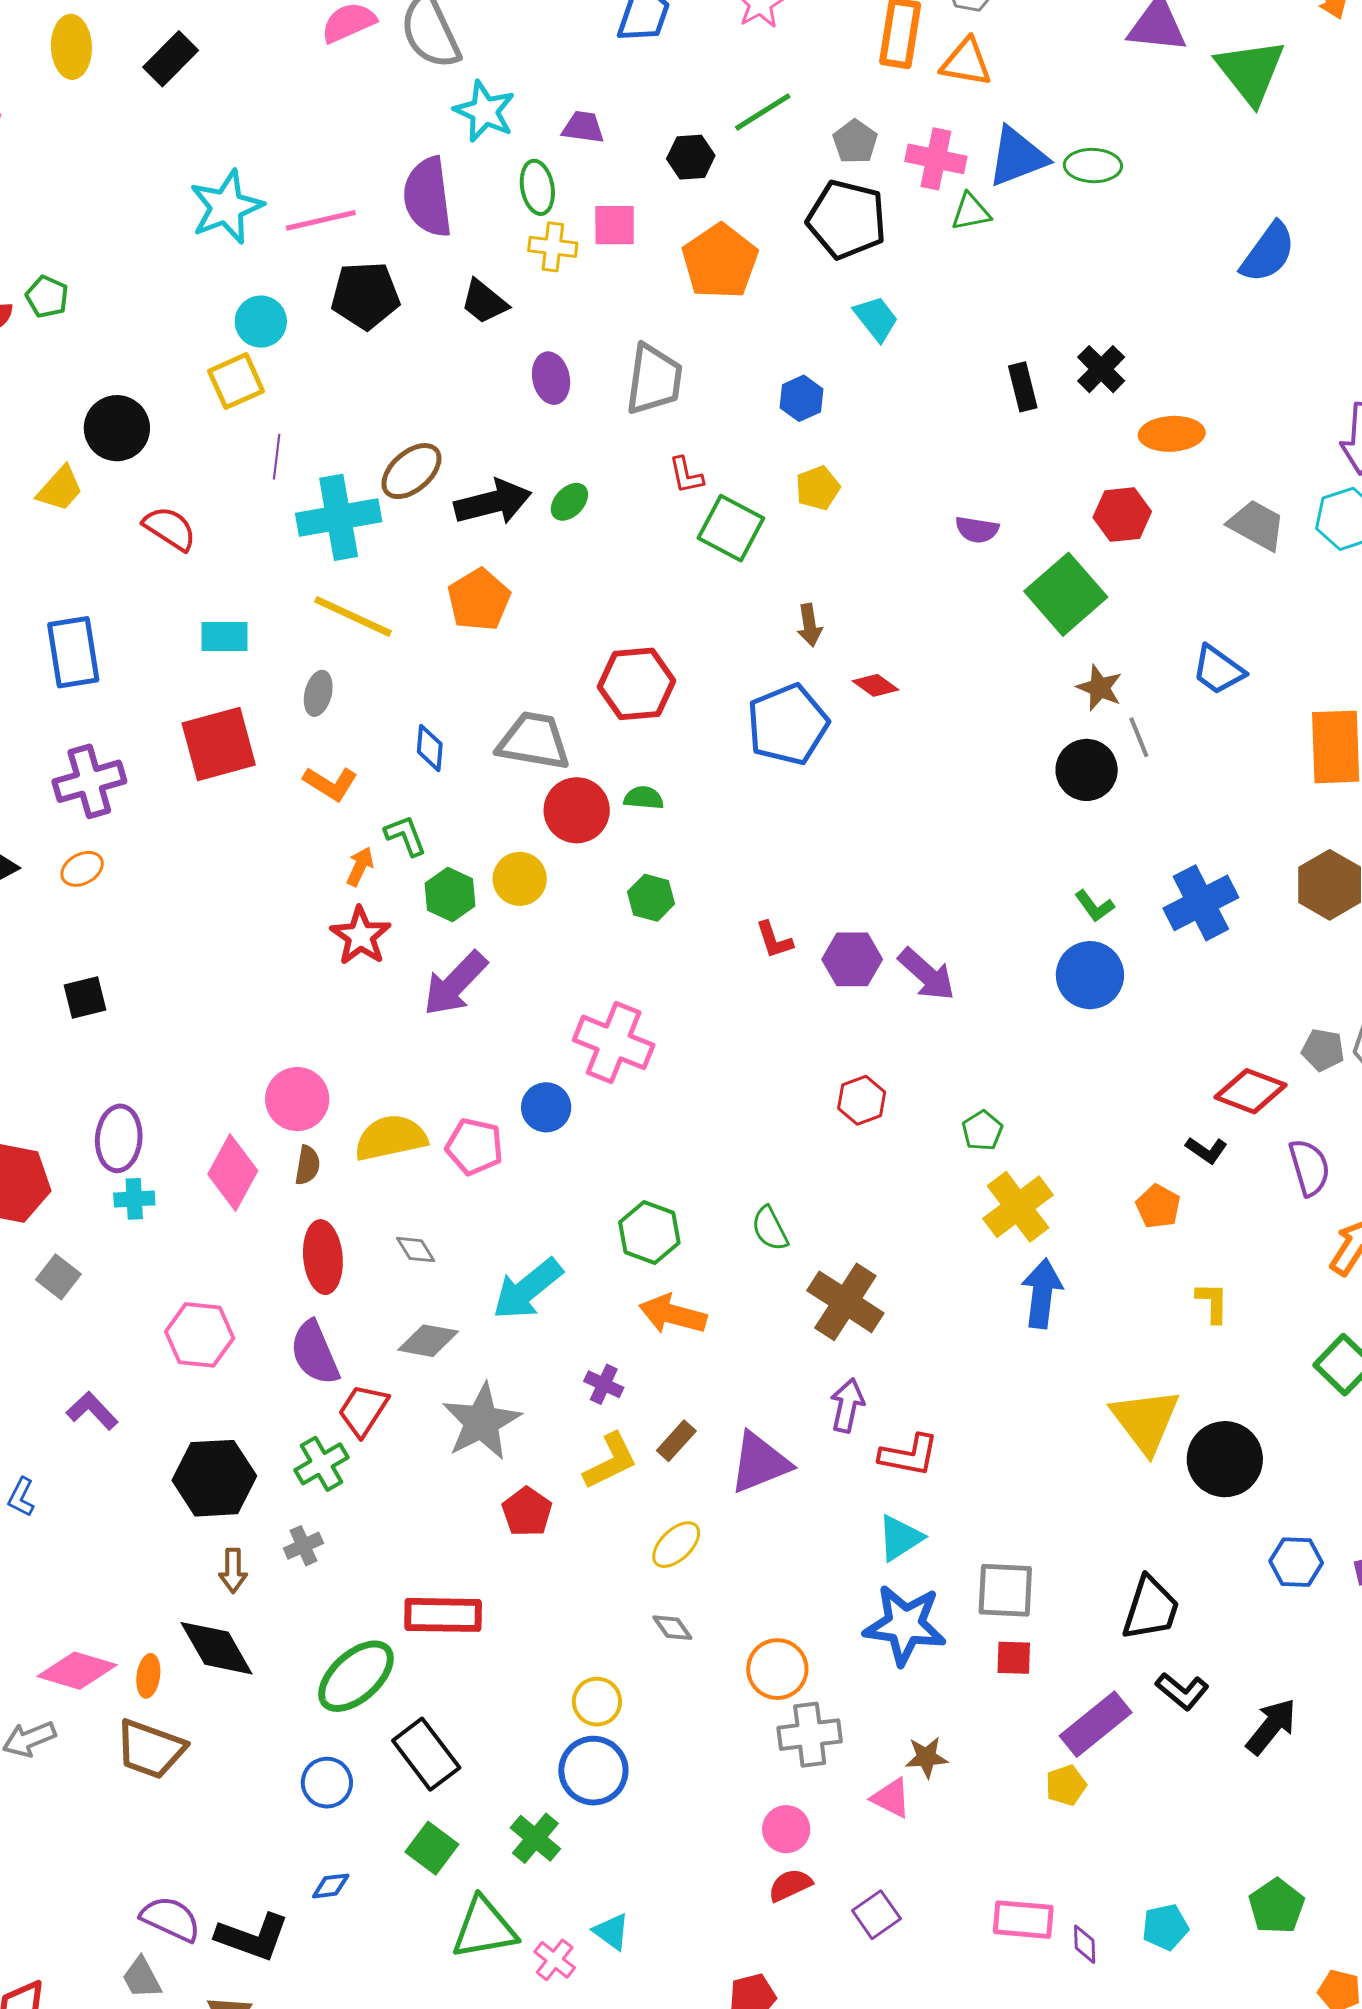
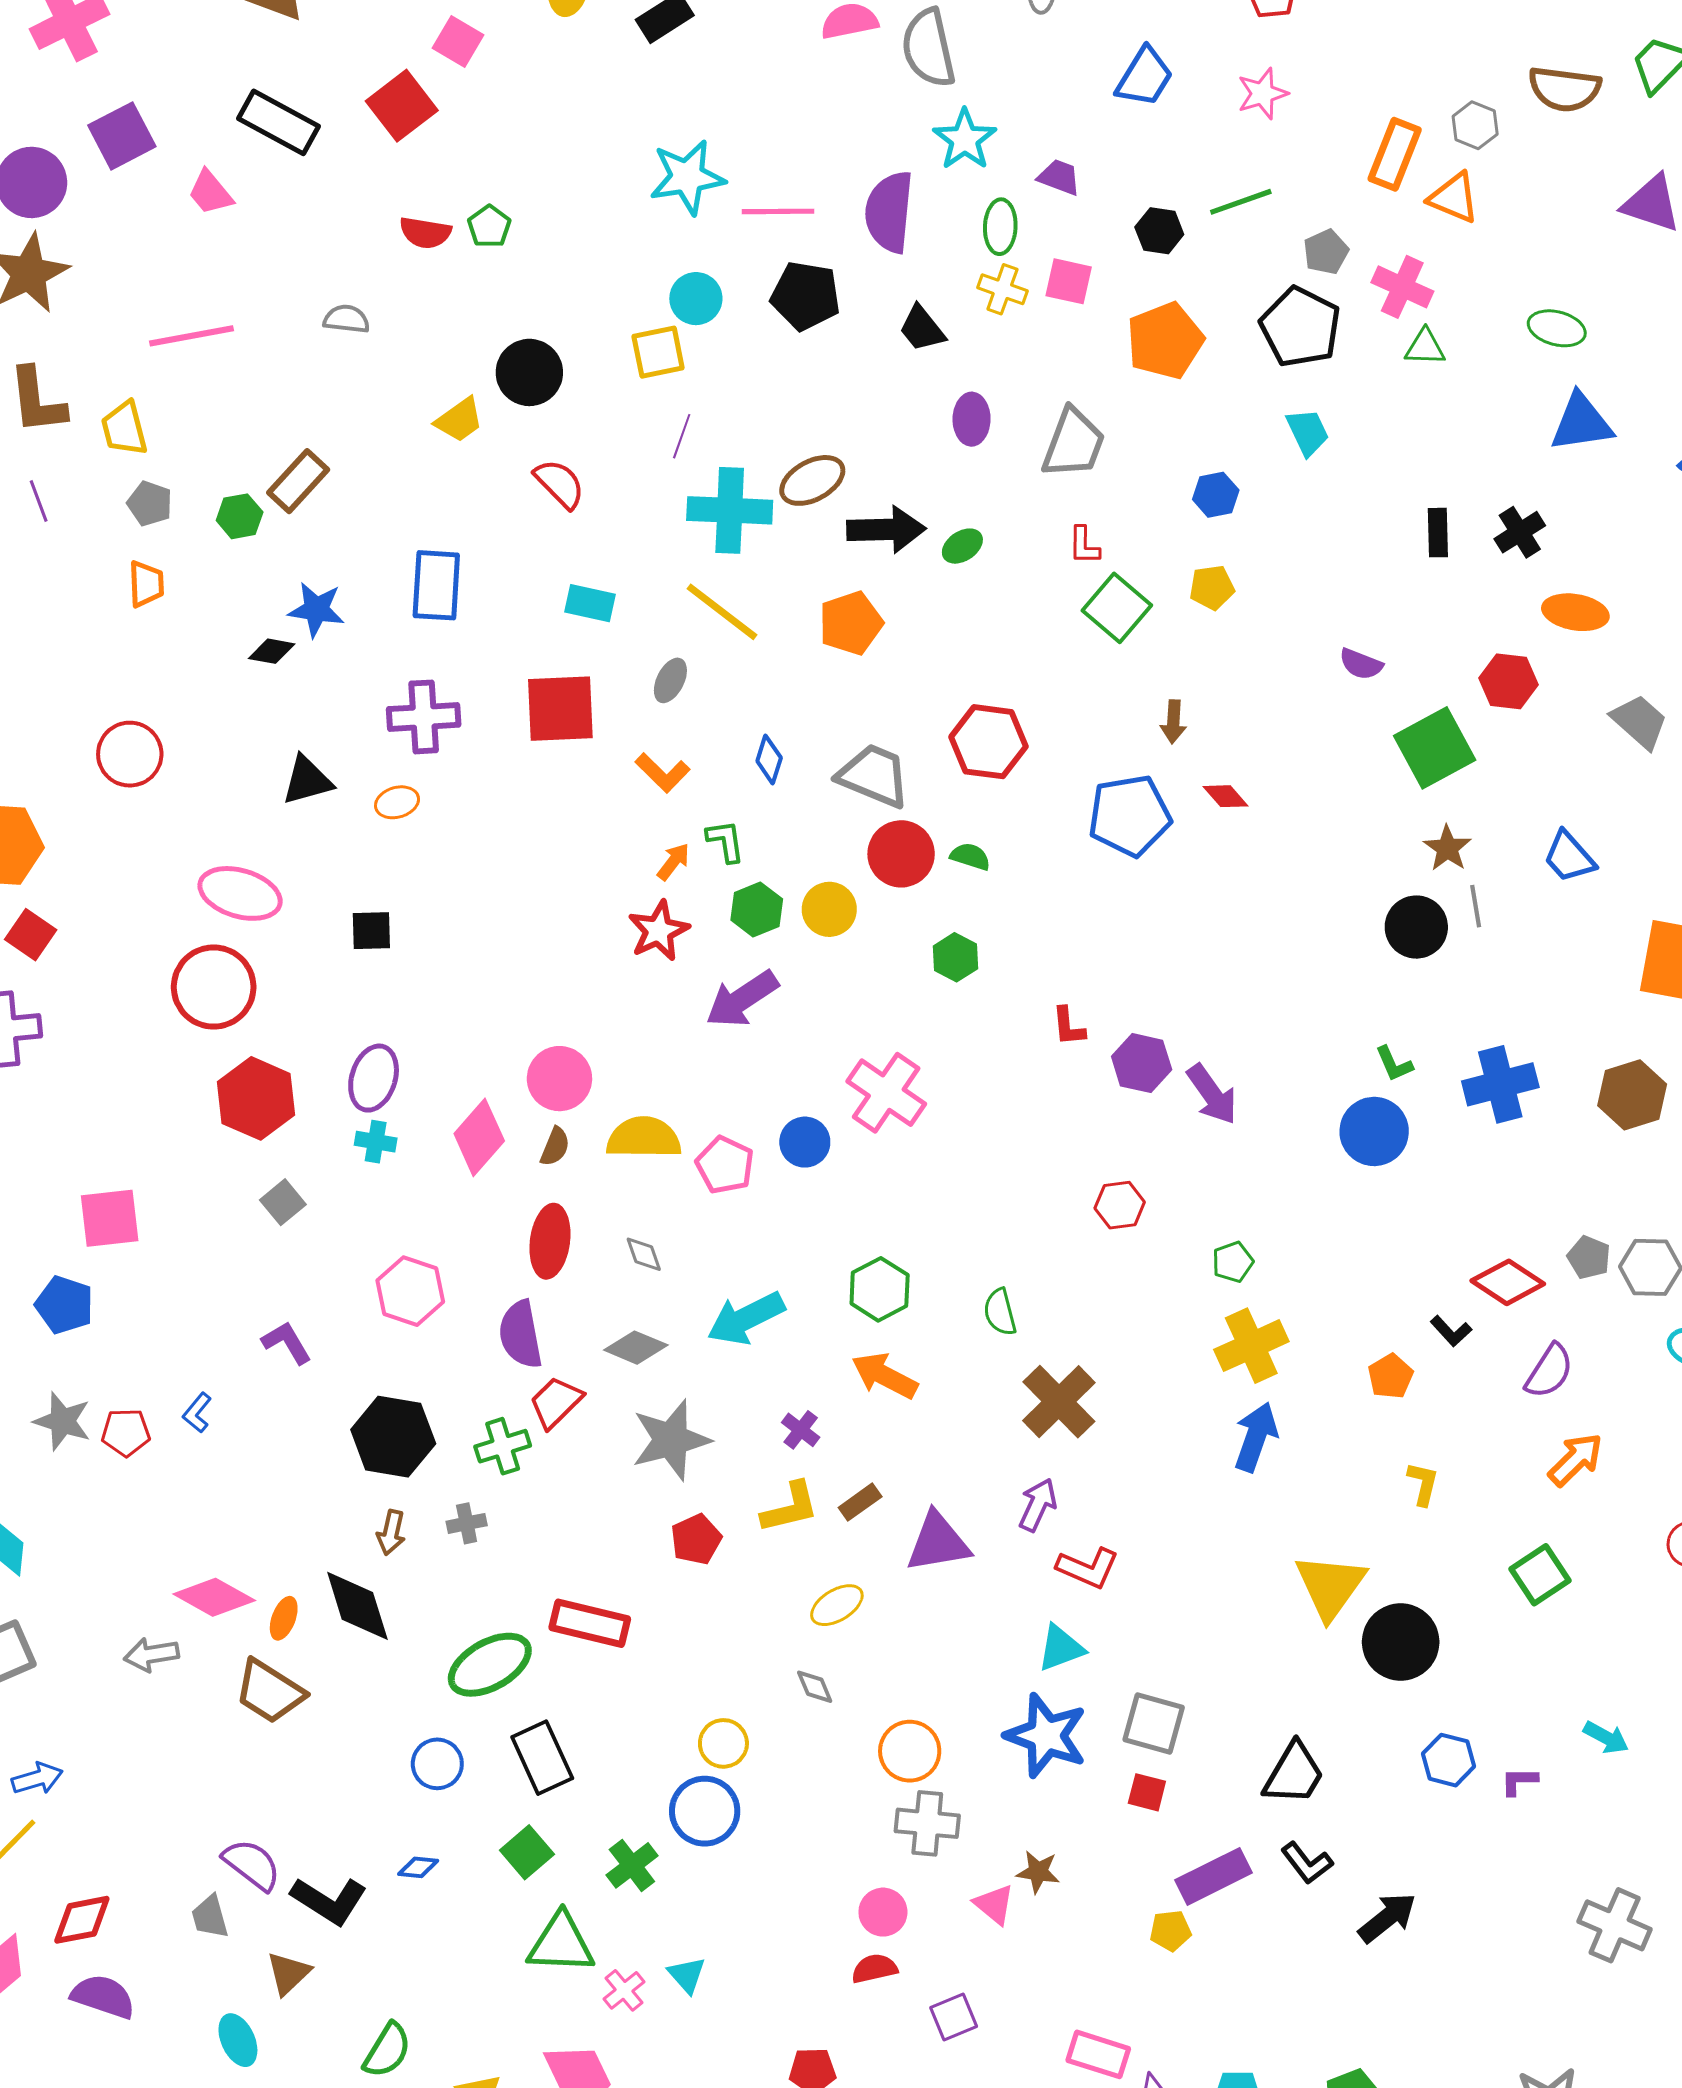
blue triangle: (1017, 157) -> (1581, 423), moved
purple semicircle: (1309, 1167) -> (1549, 1371), turned 36

